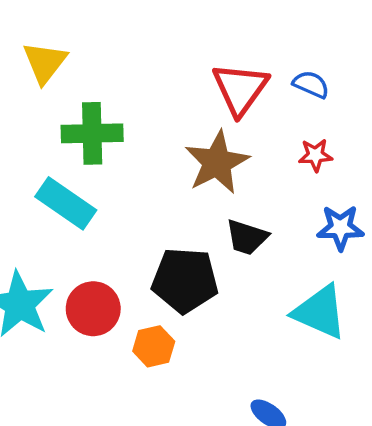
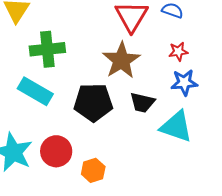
blue star: (340, 228) -> (184, 82), moved
black pentagon: (185, 280) -> (93, 102), moved
cyan triangle: (320, 312) -> (176, 126), moved

